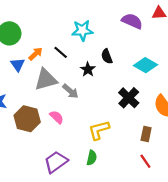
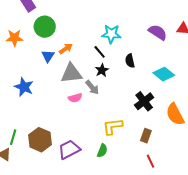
black line: (61, 52) -> (100, 52), moved
black star: (88, 69) -> (102, 70), moved
pink semicircle: (57, 117) -> (75, 98), moved, turned 112
brown hexagon: (27, 119) -> (40, 140), moved
brown rectangle: (146, 134) -> (146, 136), moved

